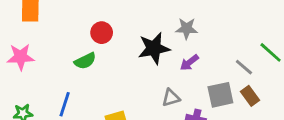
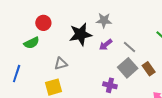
gray line: (244, 67) -> (130, 47), moved
gray square: (220, 95) -> (128, 68), turned -30
gray triangle: (171, 98) -> (61, 64), moved

